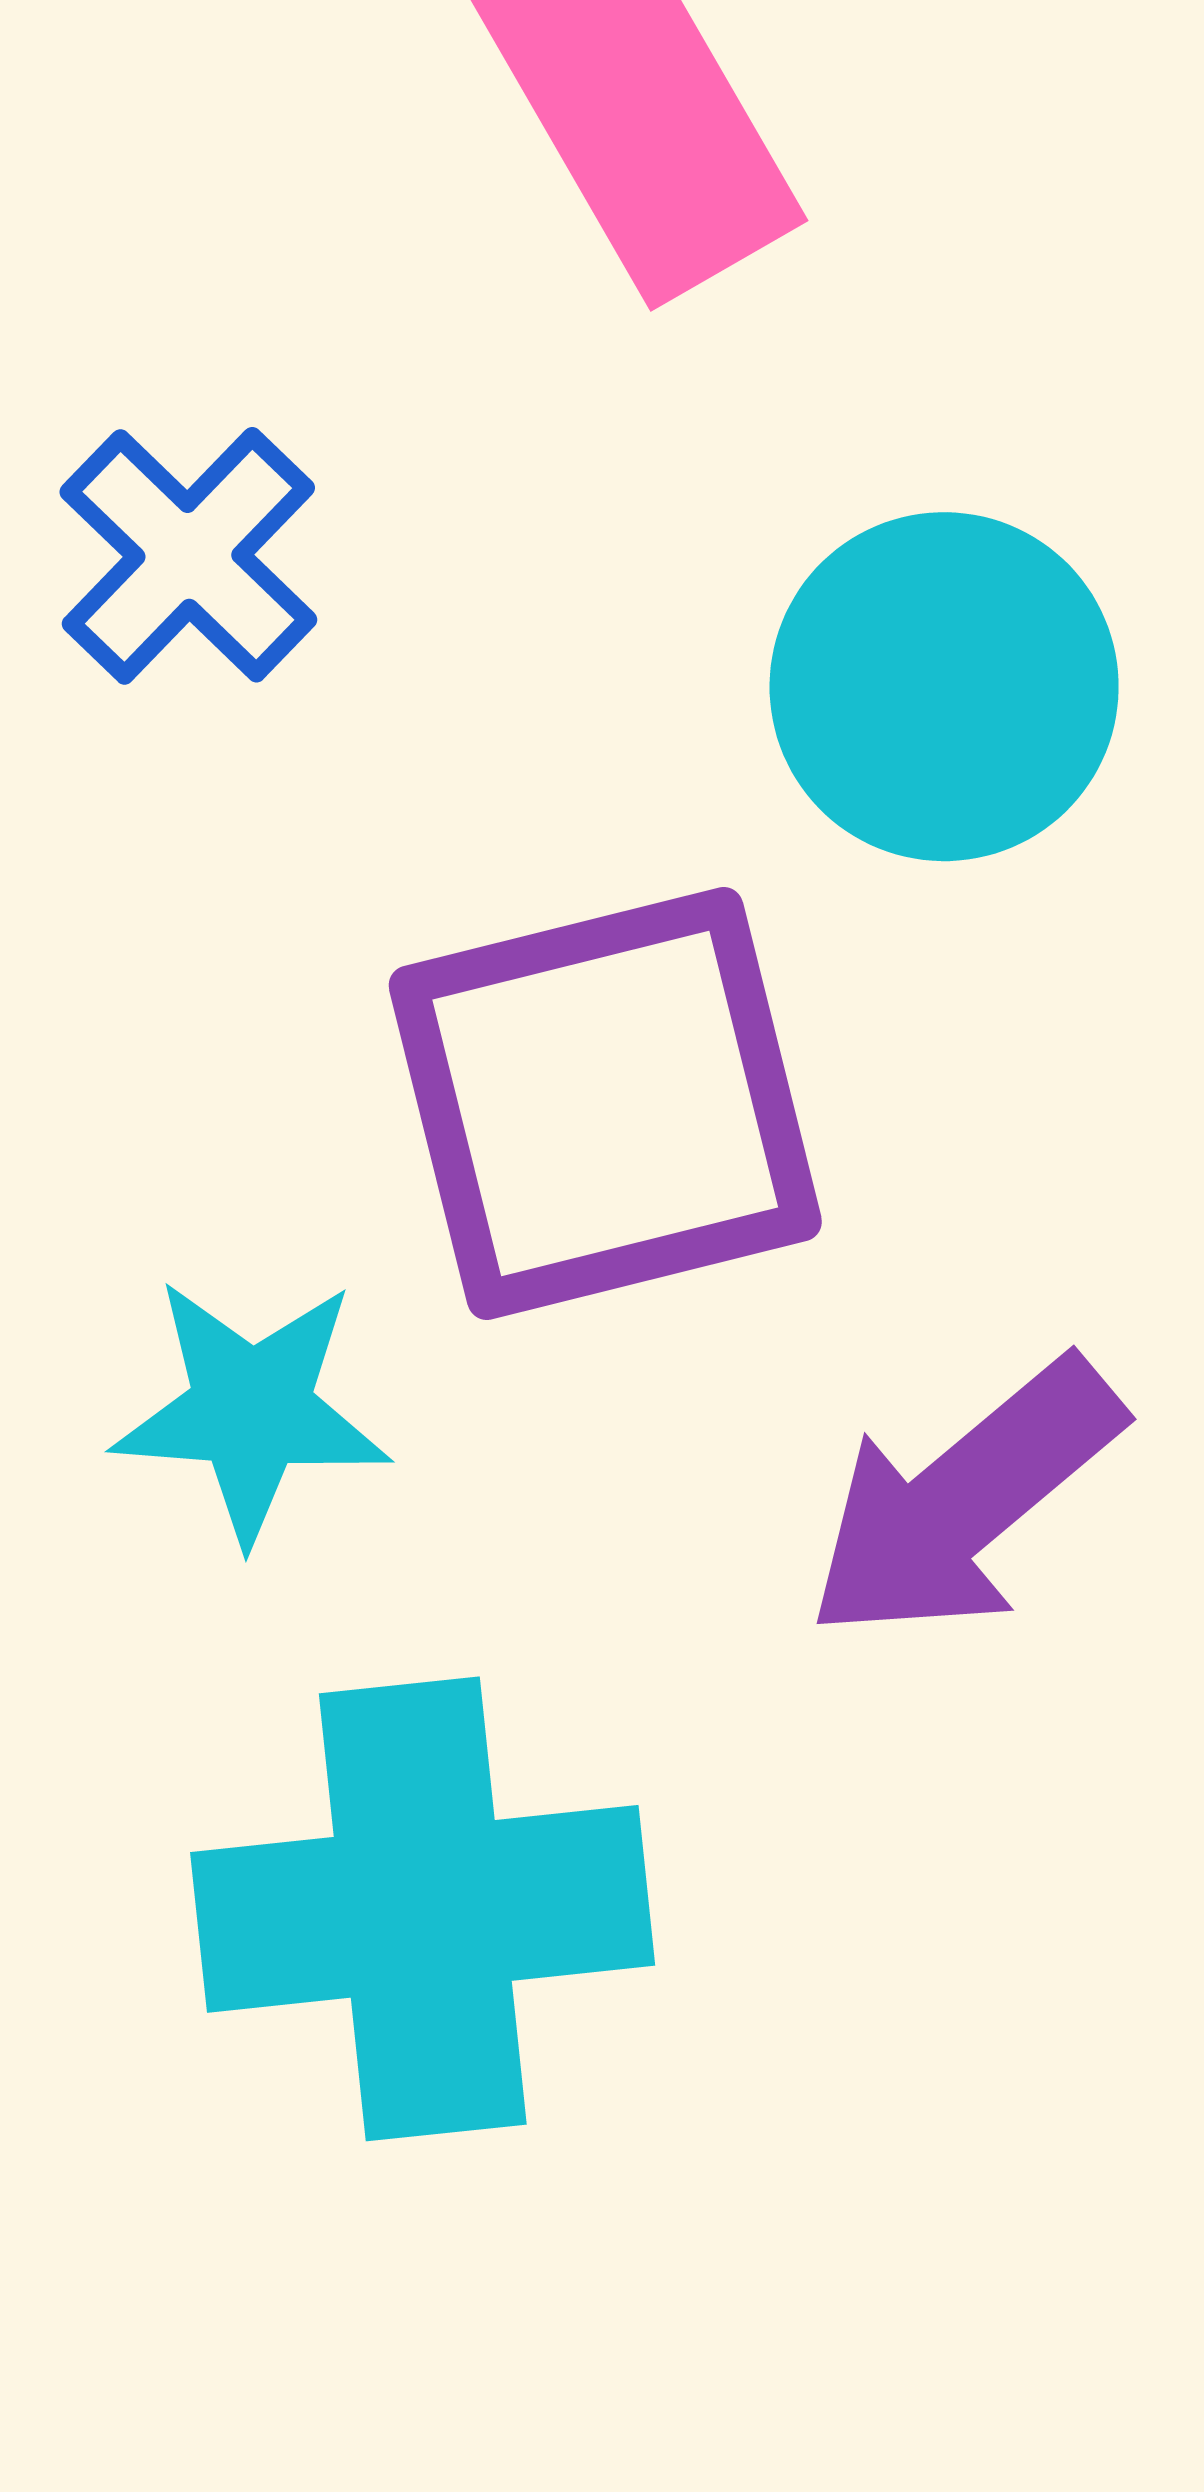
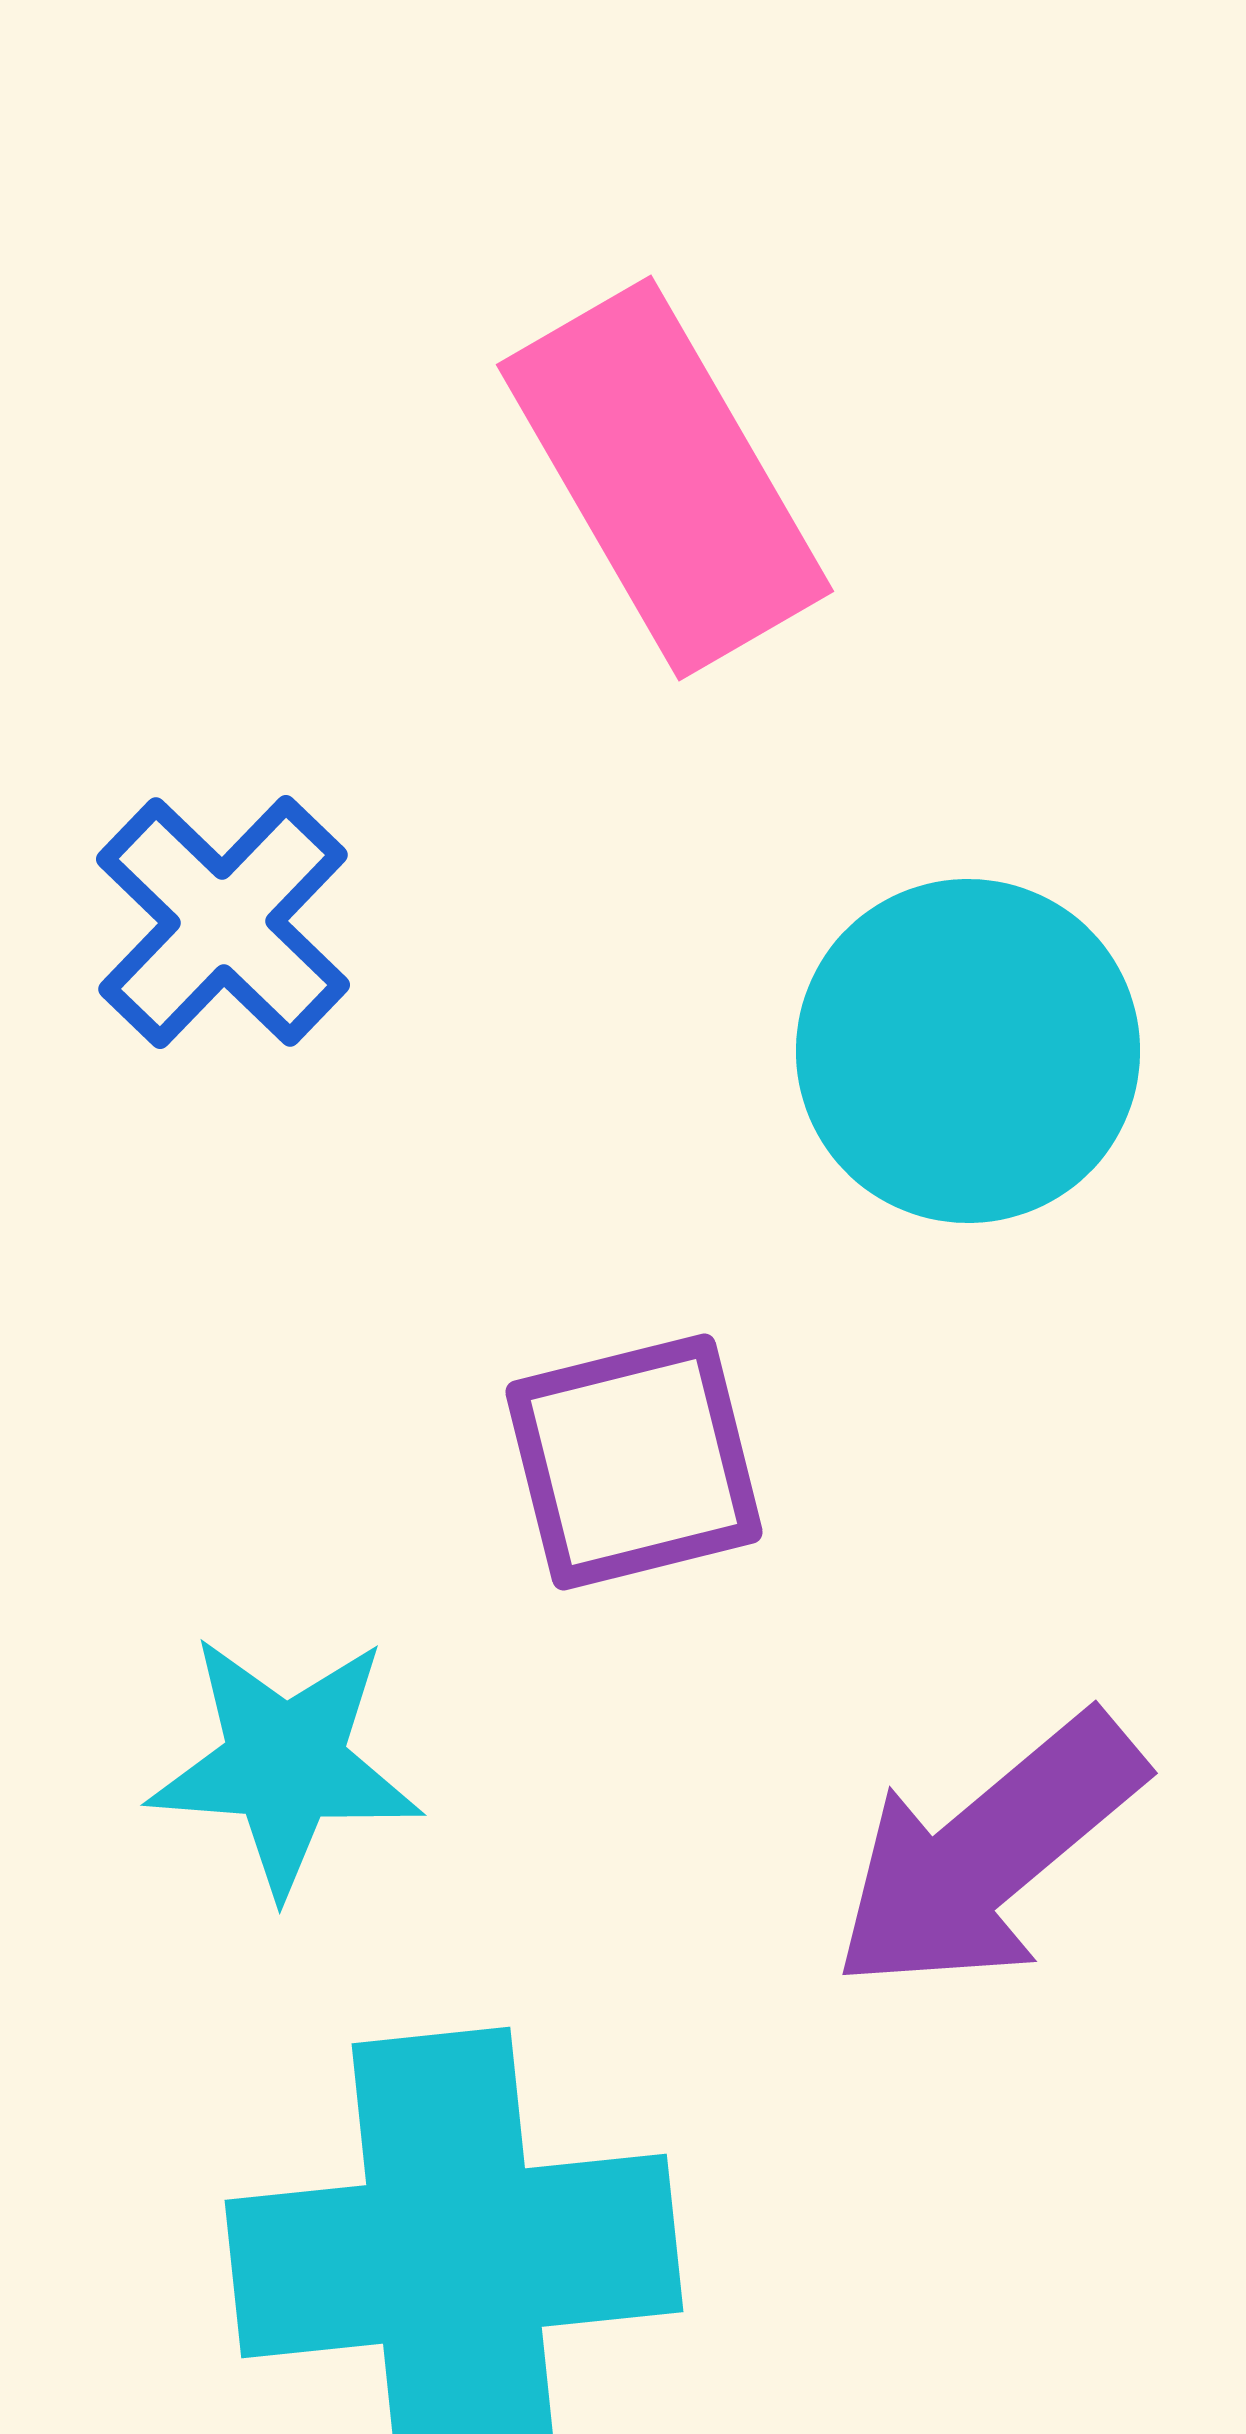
purple square: (605, 1104) -> (634, 1462), size x0.6

